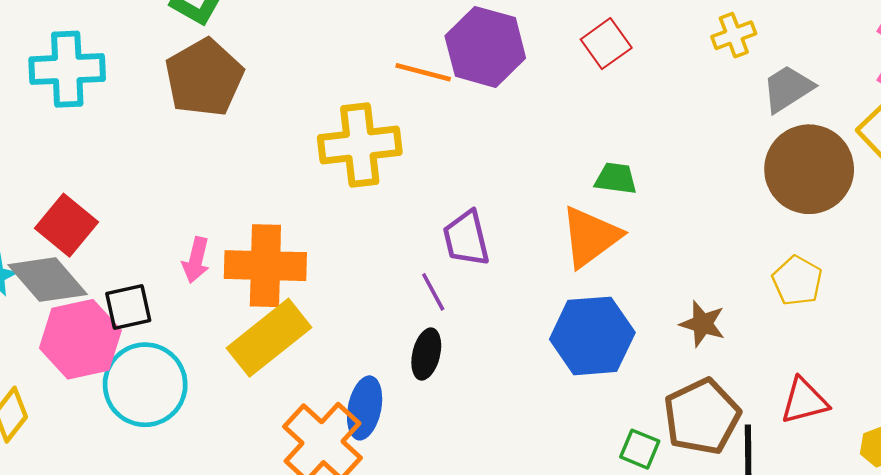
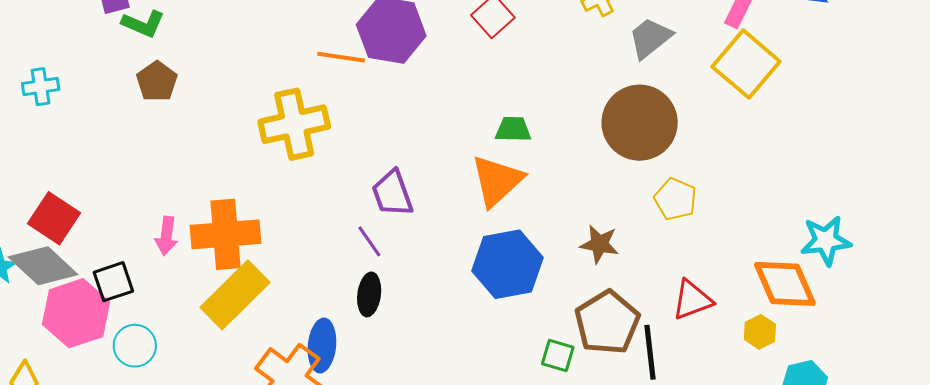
cyan cross: (67, 69) -> (41, 87), size x0.6
brown pentagon: (204, 78) -> (157, 81), size x0.6
brown circle: (809, 169) -> (640, 123), moved
cyan circle: (145, 385) -> (135, 346), size x0.6

